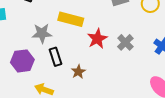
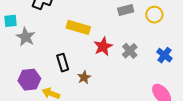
gray star: (42, 33) -> (26, 37), moved, turned 30
purple hexagon: (22, 61) -> (29, 80), moved

